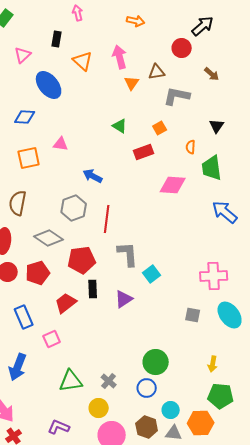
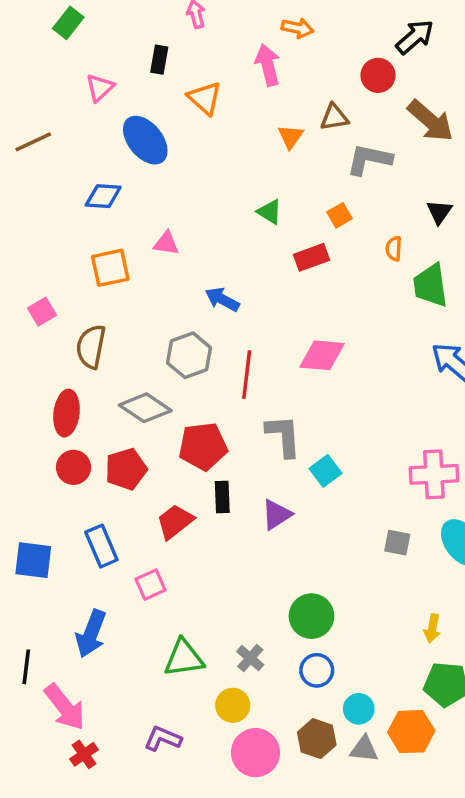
pink arrow: (120, 57) -> (268, 65), moved
brown arrow: (212, 74) -> (430, 121), size x1.8
pink diamond: (173, 185) -> (322, 355), moved
green circle: (156, 362) -> (311, 616), moved

